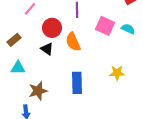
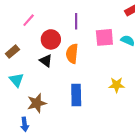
pink square: (105, 26) -> (104, 37), turned -30
orange semicircle: (73, 42) -> (72, 54), turned 30
cyan triangle: (18, 68) -> (16, 80), turned 49

